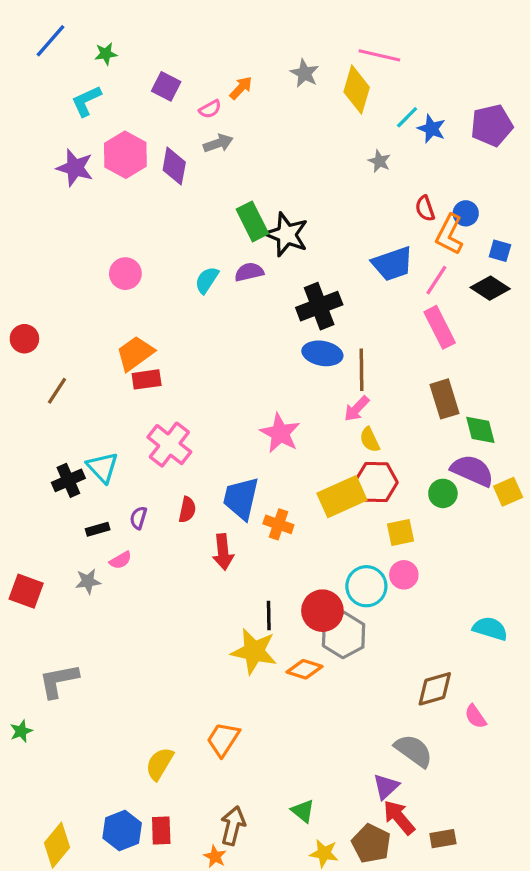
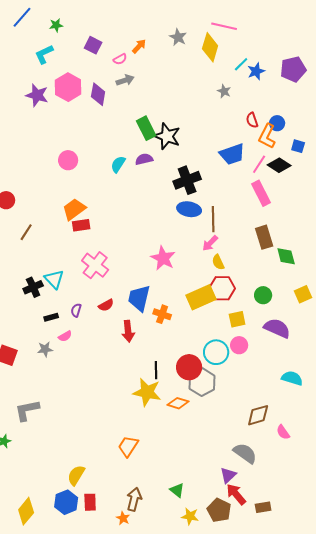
blue star: (432, 129) -> (256, 71), turned 30
black diamond: (490, 288) -> (279, 165), moved
purple semicircle: (472, 471) -> (277, 328), moved
red semicircle: (187, 510) -> (106, 305), turned 49
yellow semicircle: (160, 764) -> (76, 475), moved

